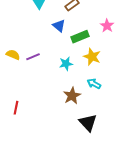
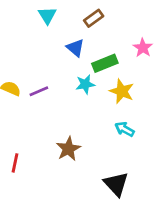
cyan star: (66, 64) -> (85, 84), moved
brown star: (72, 96) -> (68, 149), moved

